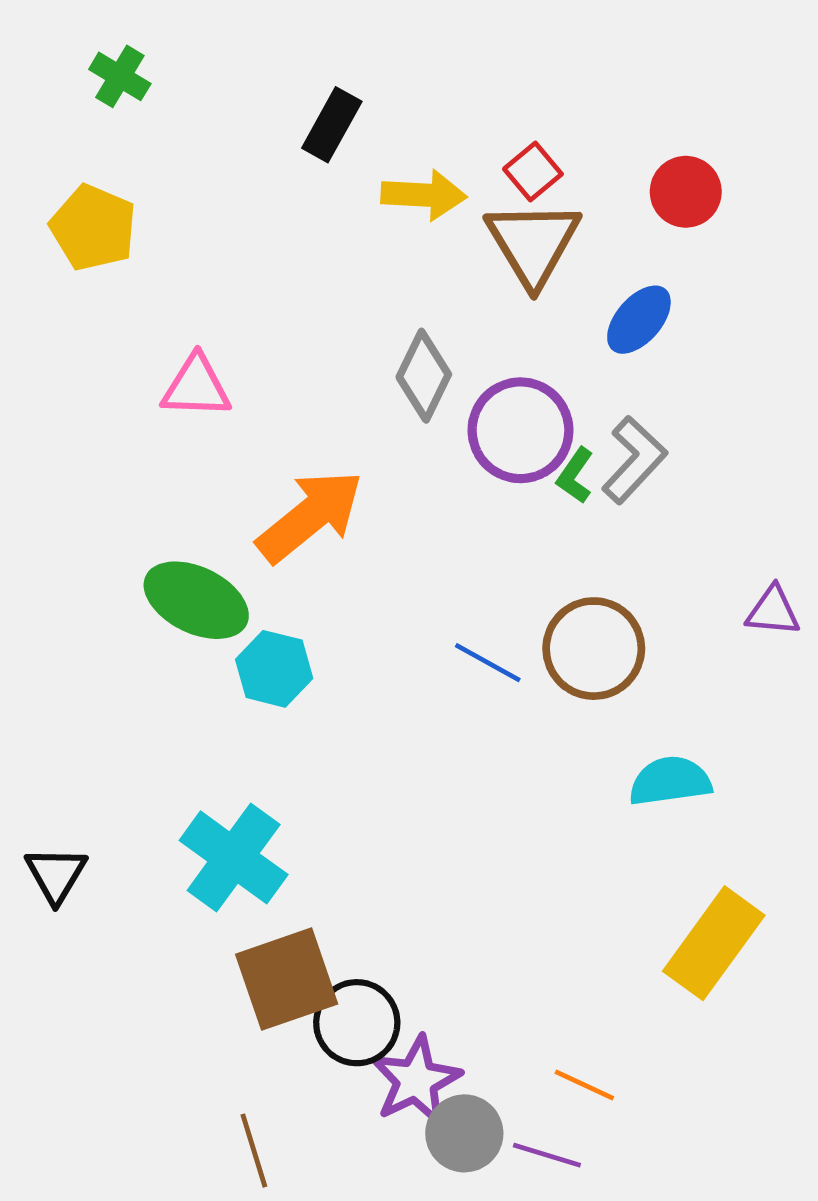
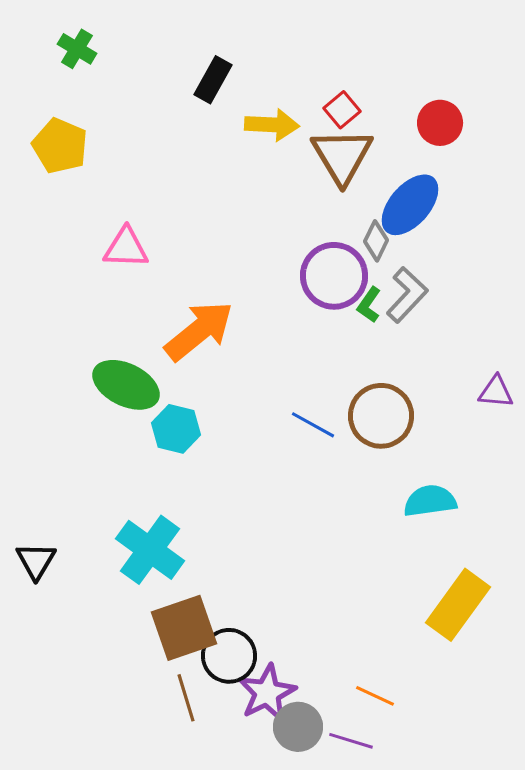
blue ellipse: (639, 320) -> (410, 205), size x1.4
gray diamond: (424, 376) -> (376, 241), moved, size x0.7
brown line: (254, 1151) -> (186, 698), moved

